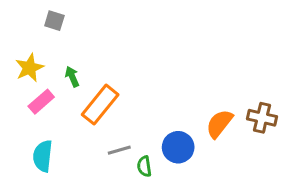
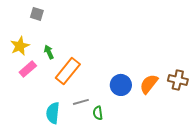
blue circle: (178, 147) -> (121, 85), moved
cyan semicircle: (43, 156) -> (53, 113), moved

